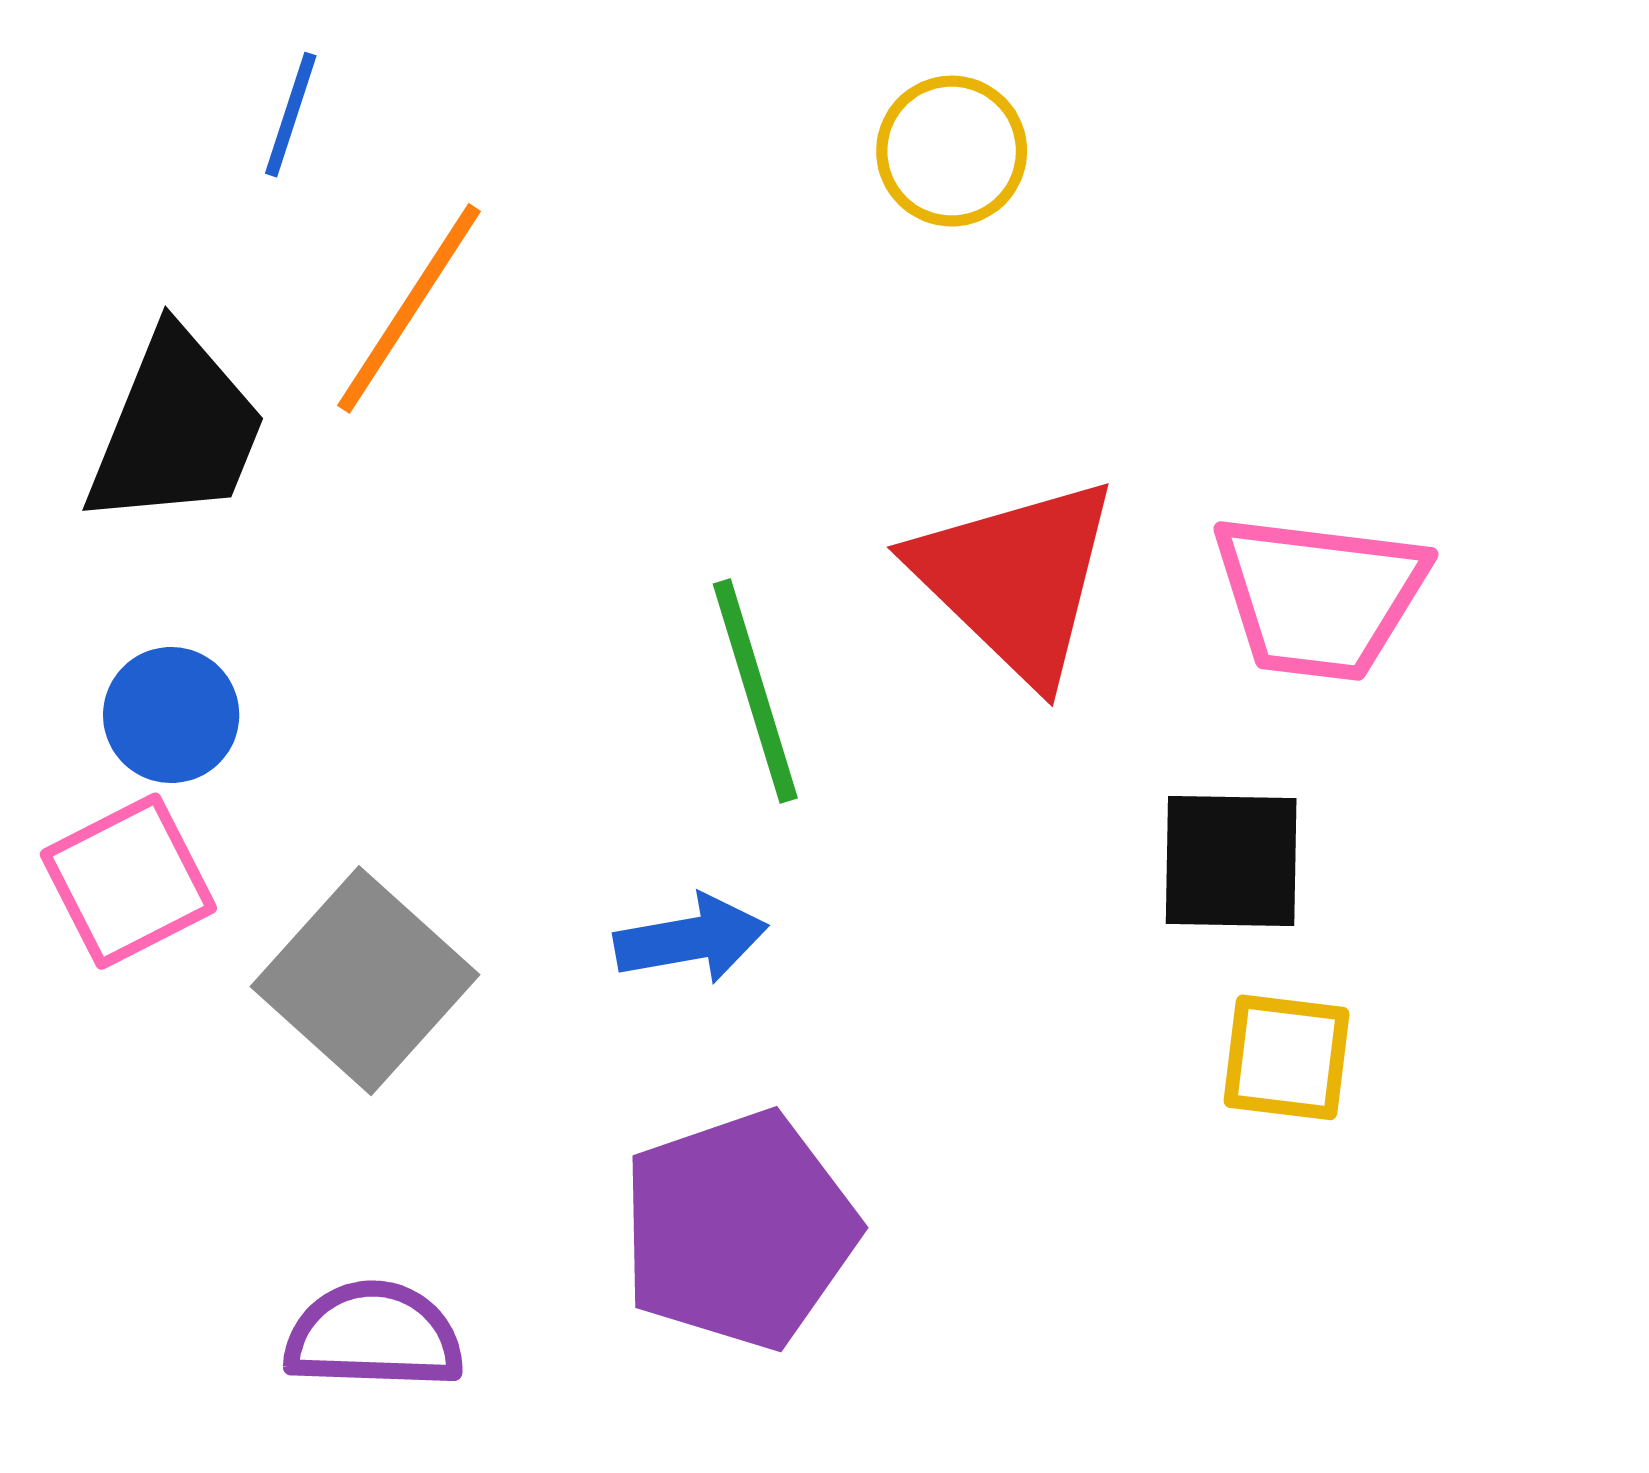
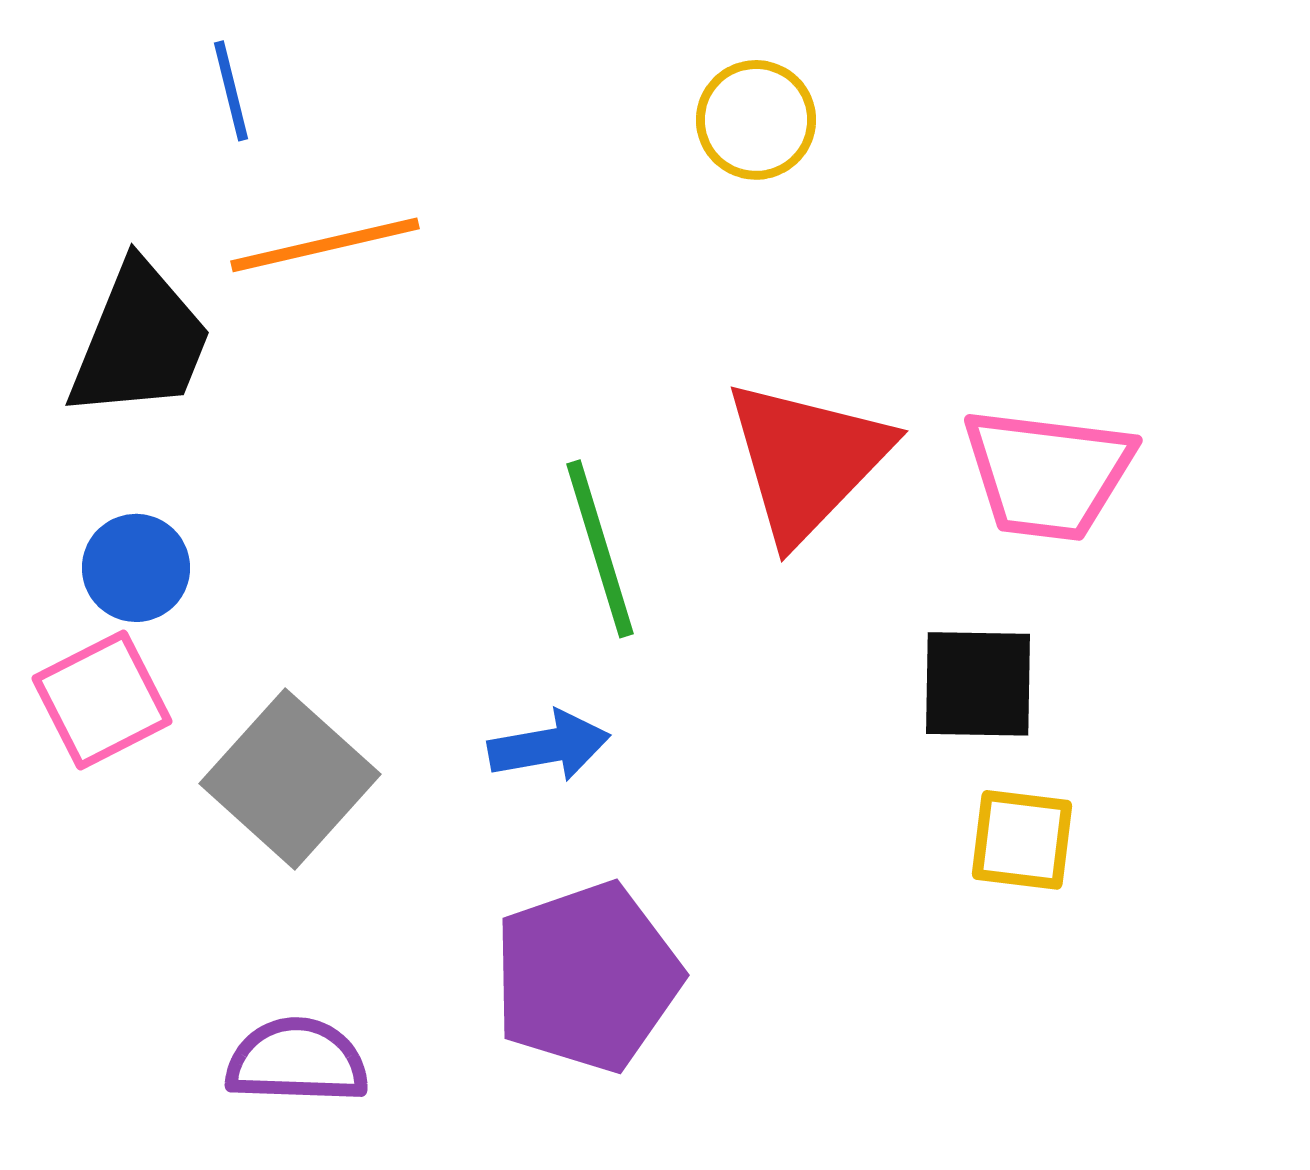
blue line: (291, 115) -> (231, 91), turned -32
orange line: (409, 308) -> (325, 245), turned 44
red triangle: (1016, 579) -> (807, 460), turned 30

